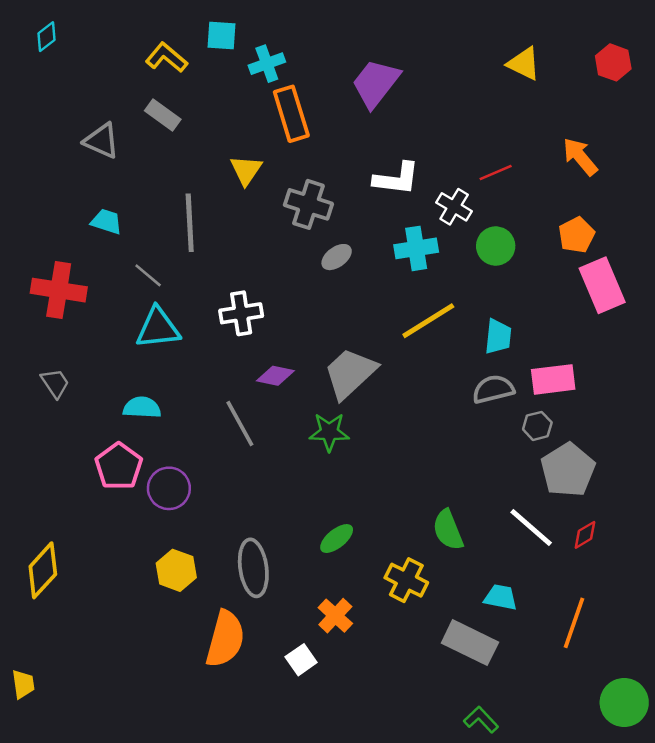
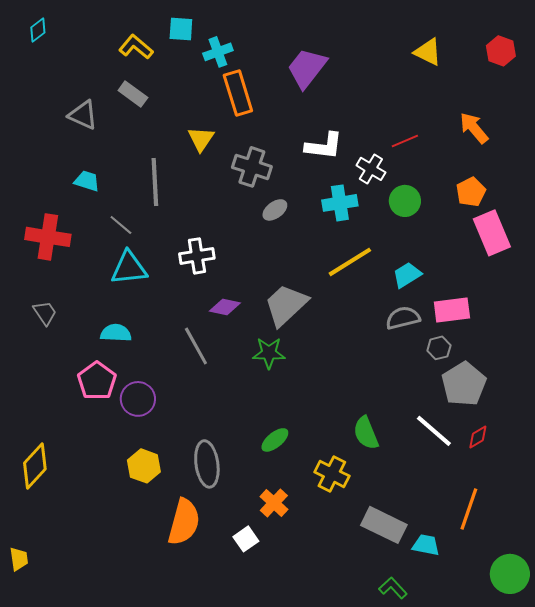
cyan trapezoid: (498, 337) -> (407, 275), turned -128
cyan trapezoid: (501, 597) -> (426, 545), moved

